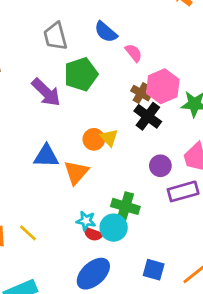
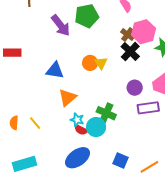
orange triangle: (76, 172) -> (67, 98), moved

